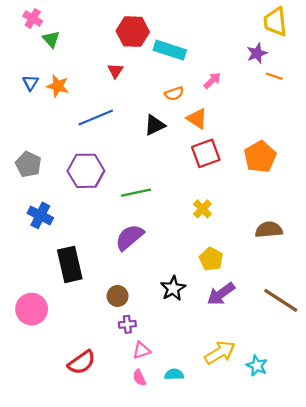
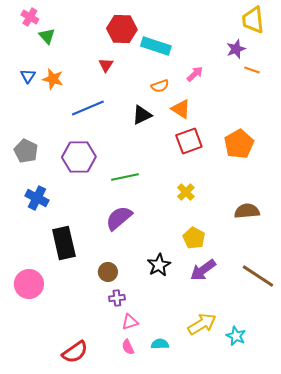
red semicircle: (82, 362) -> (75, 352), moved

